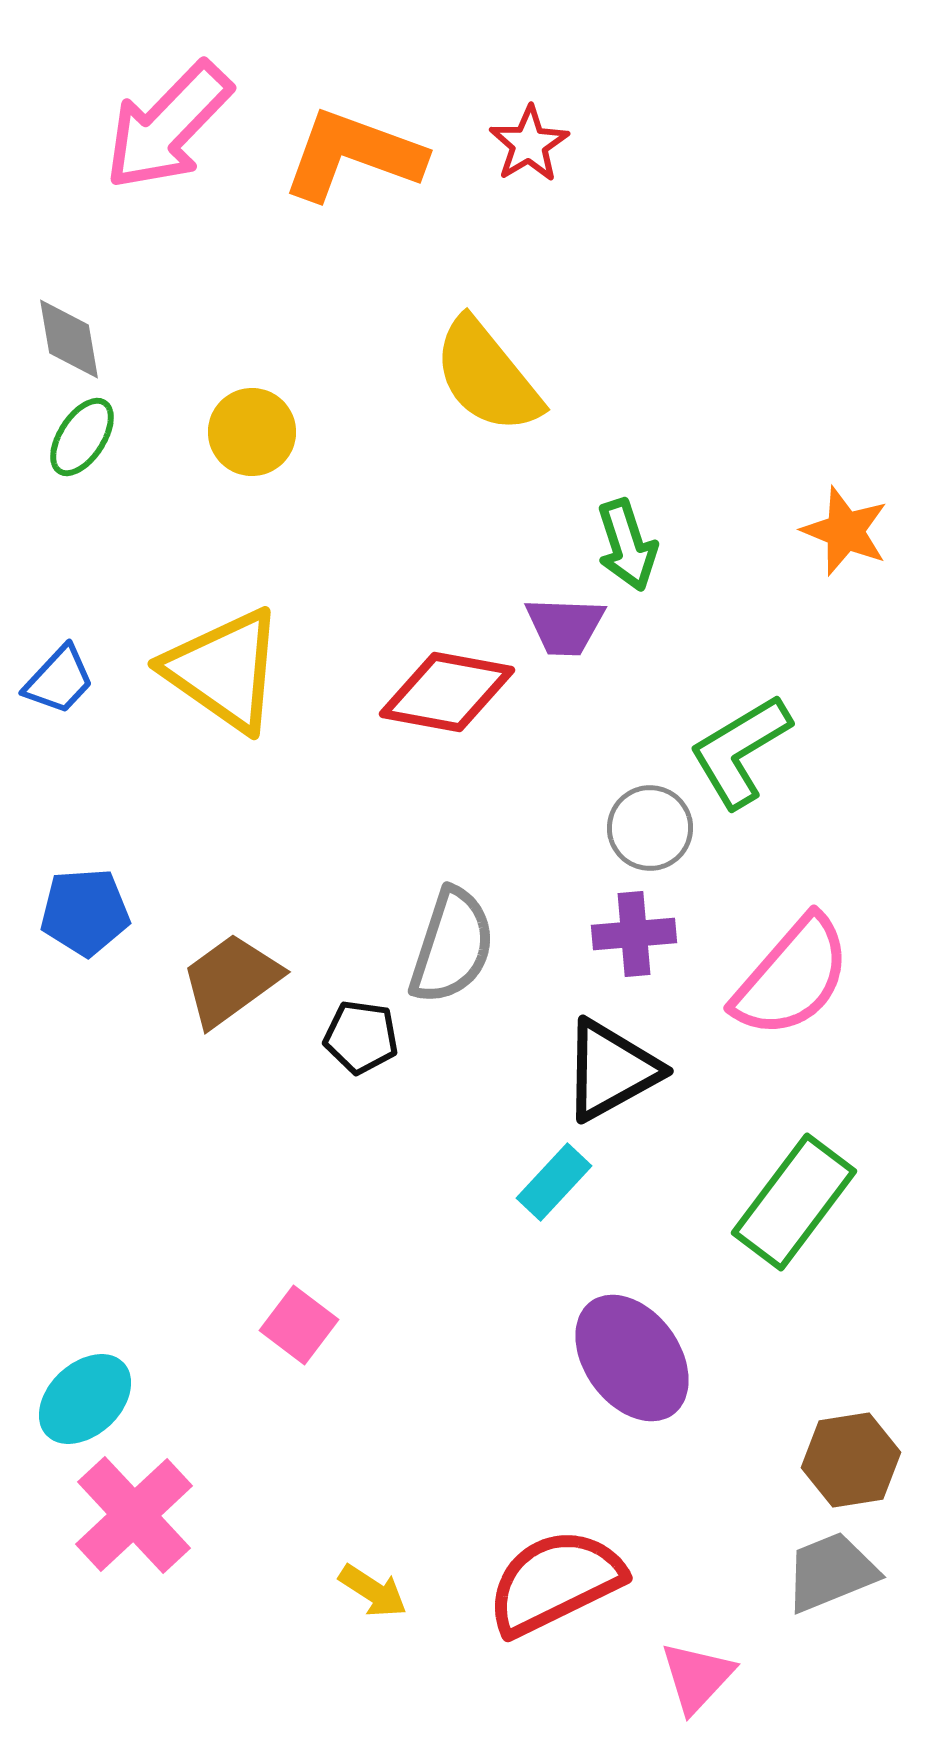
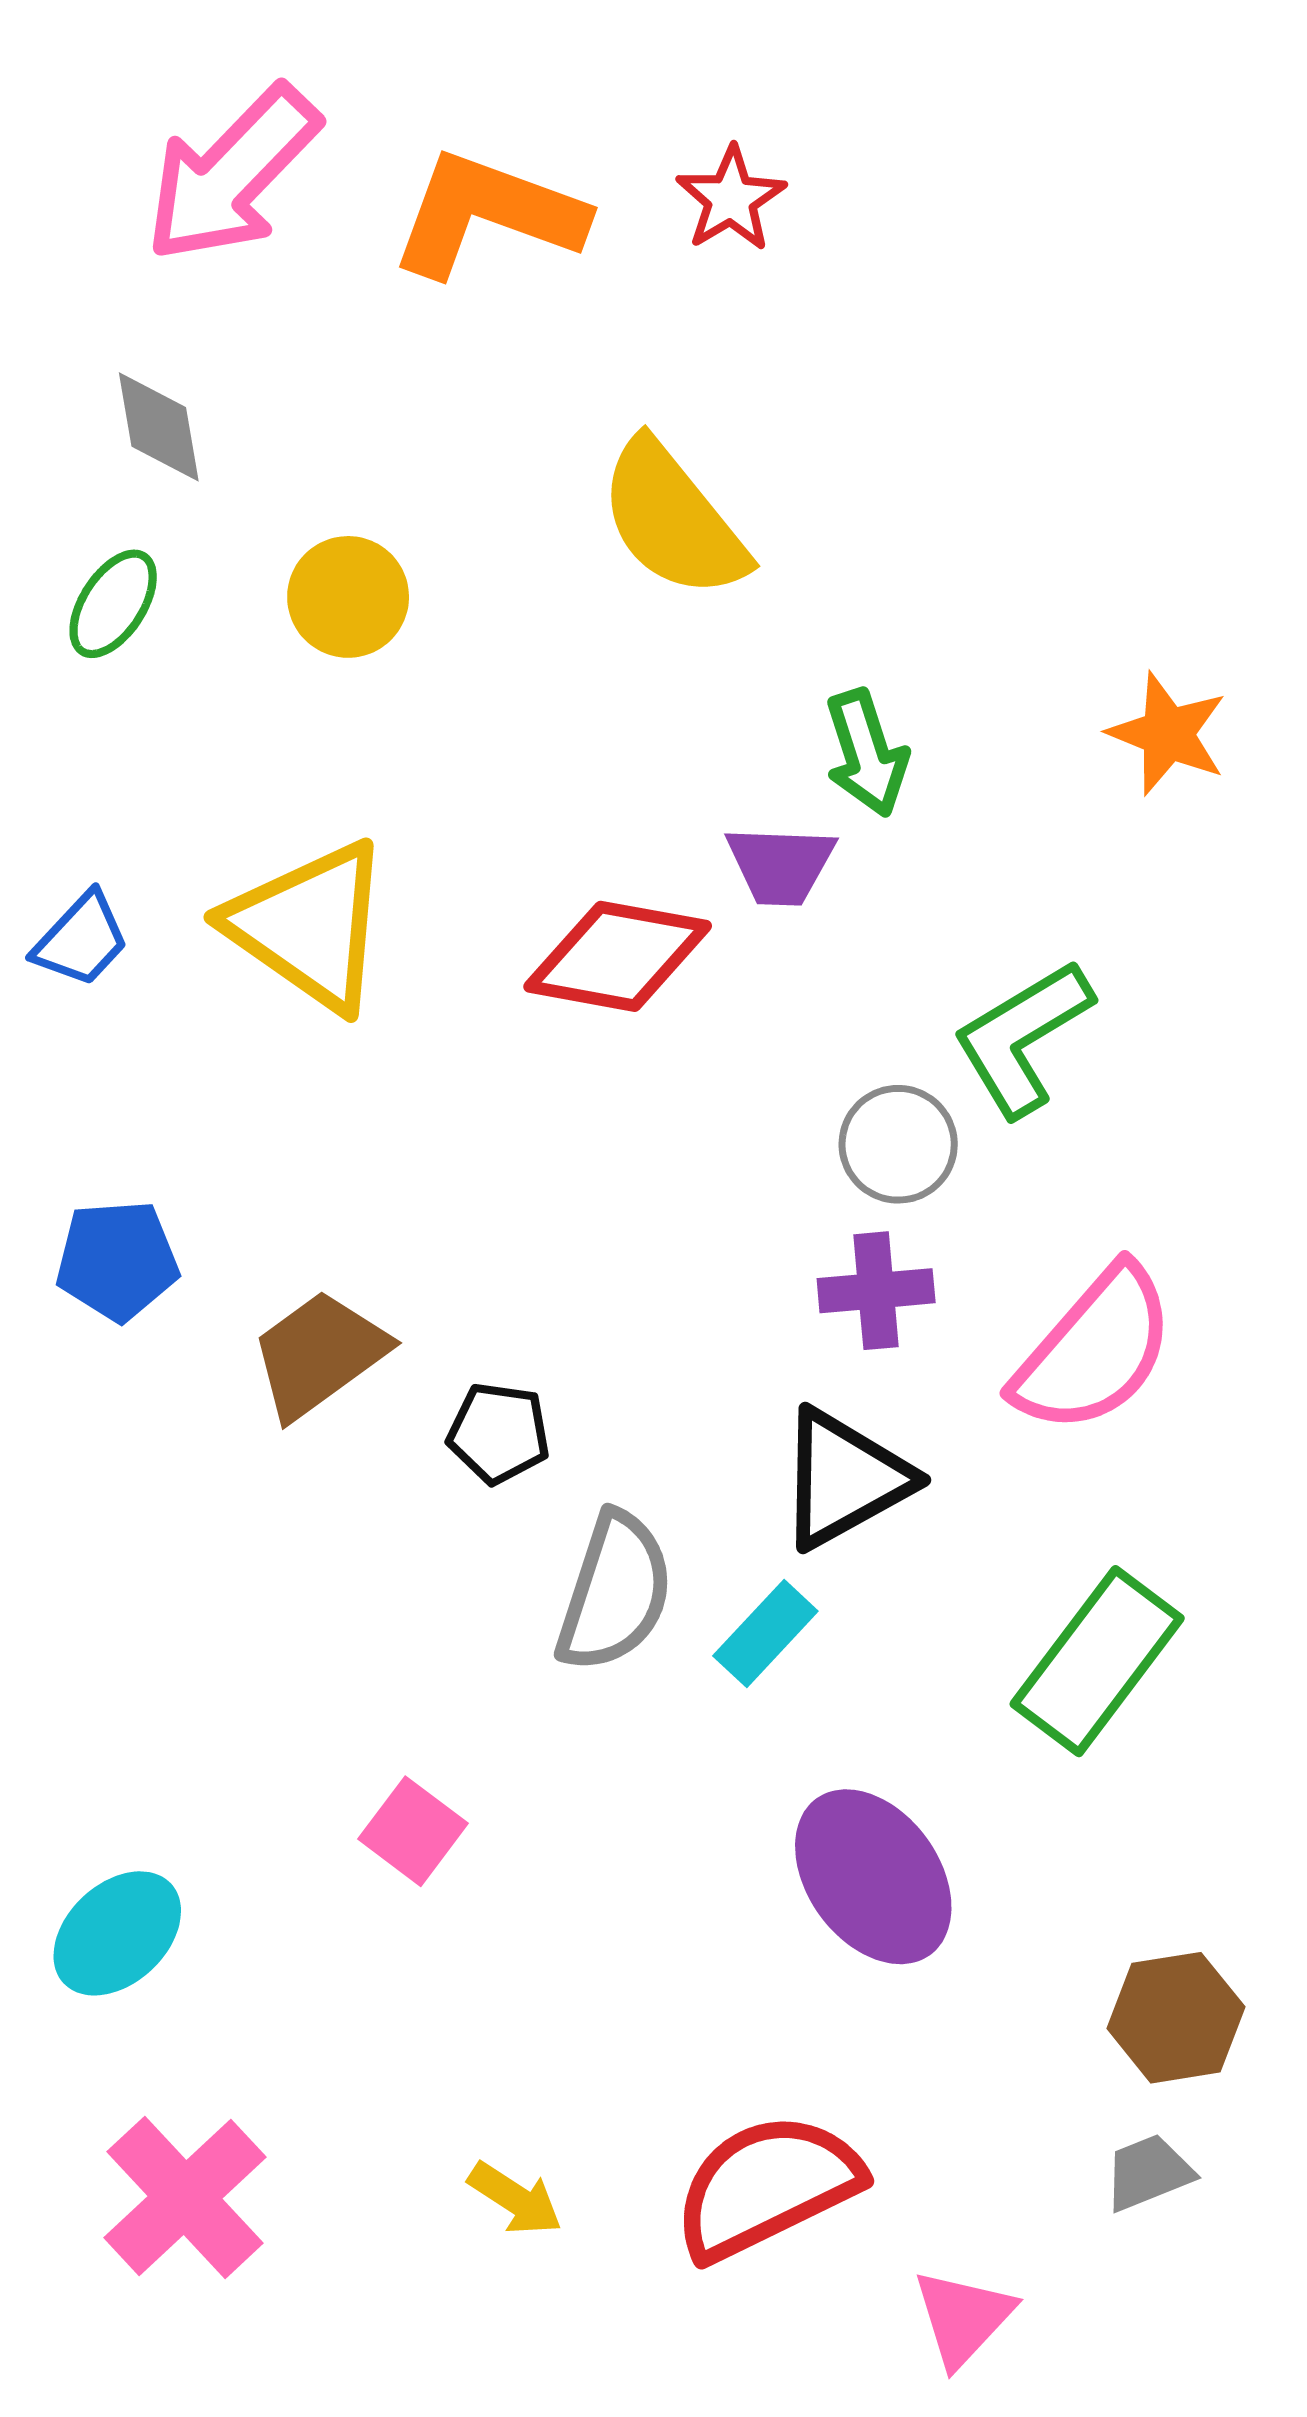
gray diamond: (69, 339) -> (159, 427), moved
gray semicircle: (452, 946) -> (615, 1592), moved
pink cross: (134, 1515) -> (185, 2197), moved
gray trapezoid: (831, 1572) -> (1148, 2173), size x0.7

